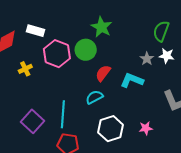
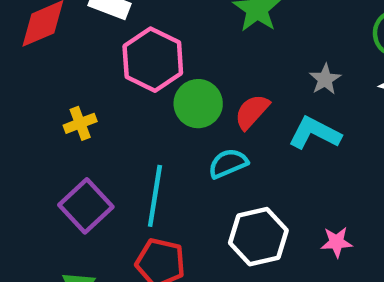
green circle: (86, 50) -> (198, 104), moved
gray star: (147, 59) -> (325, 79), moved
yellow cross: (25, 69) -> (80, 123), moved

